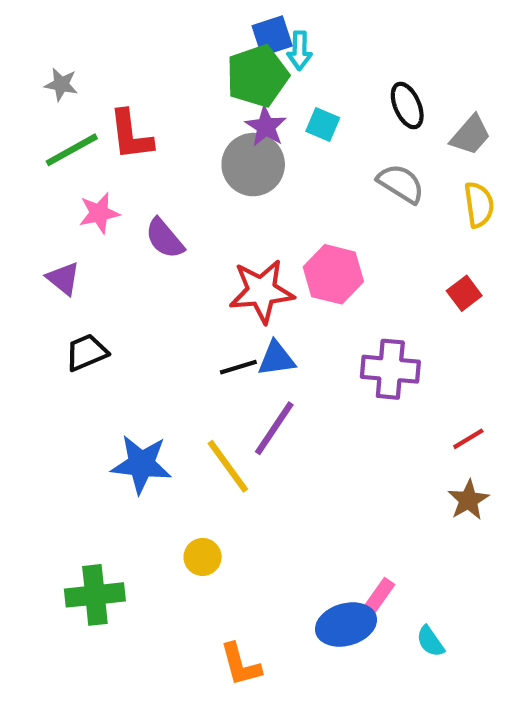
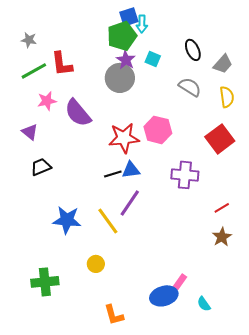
purple semicircle: (165, 238) -> (78, 113), size x1.4
red square: (464, 293) -> (220, 139), size x1.8

